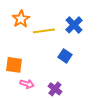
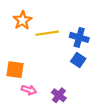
blue cross: (74, 25) -> (79, 37), moved, turned -30
blue square: (65, 56) -> (78, 60), moved

